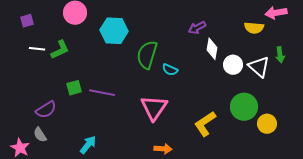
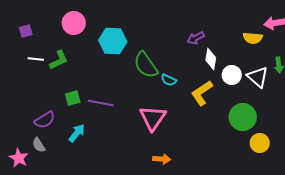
green semicircle: (147, 55) -> (146, 65), turned -52
yellow L-shape: (205, 124) -> (202, 93), moved
yellow circle: (267, 124) -> (260, 143), moved
cyan arrow: (88, 145) -> (77, 133), moved

